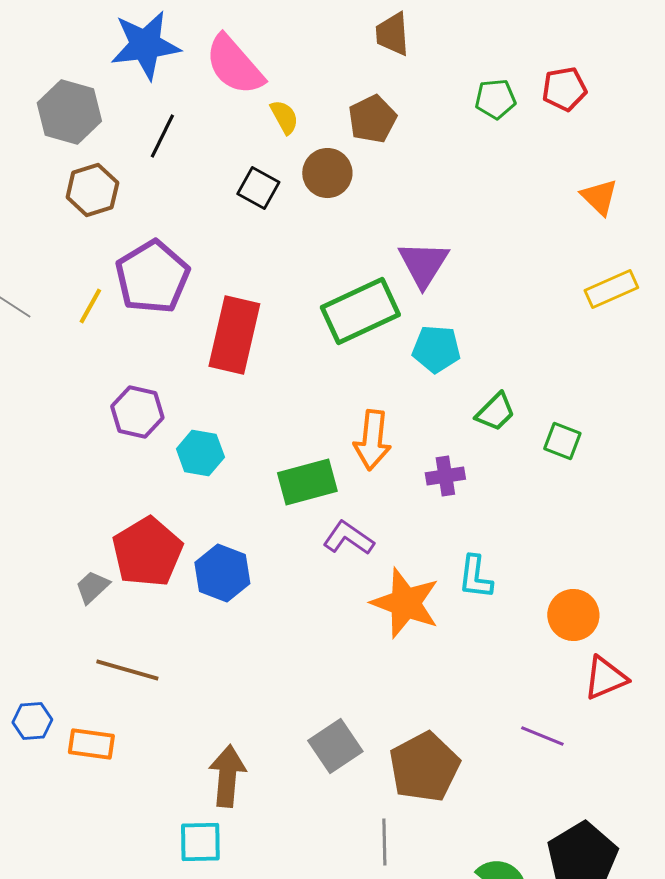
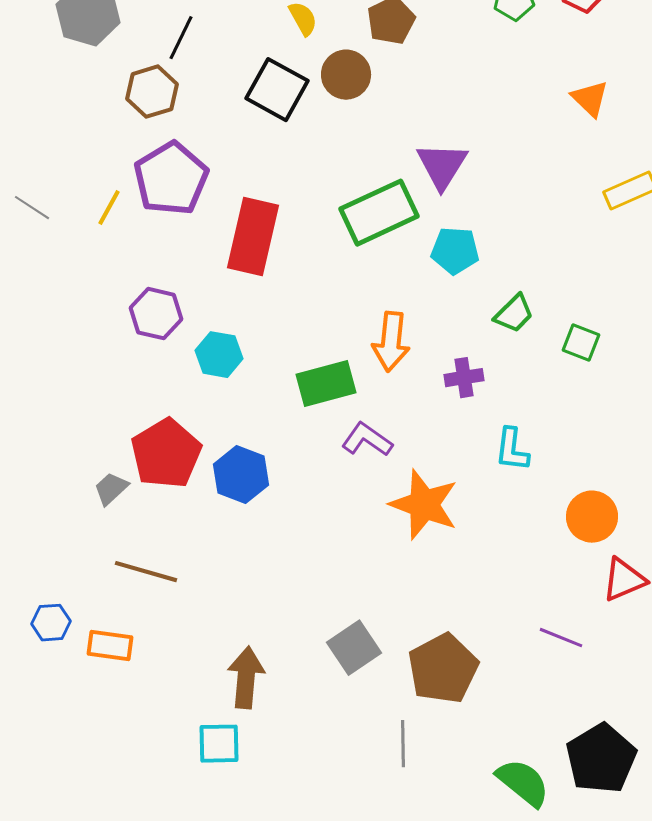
black square: (258, 188) -> (277, 90), size x1.5
brown hexagon: (92, 190) -> (152, 92), moved
orange triangle: (599, 197) -> (590, 99), moved
cyan L-shape: (475, 577) -> (512, 450), moved

